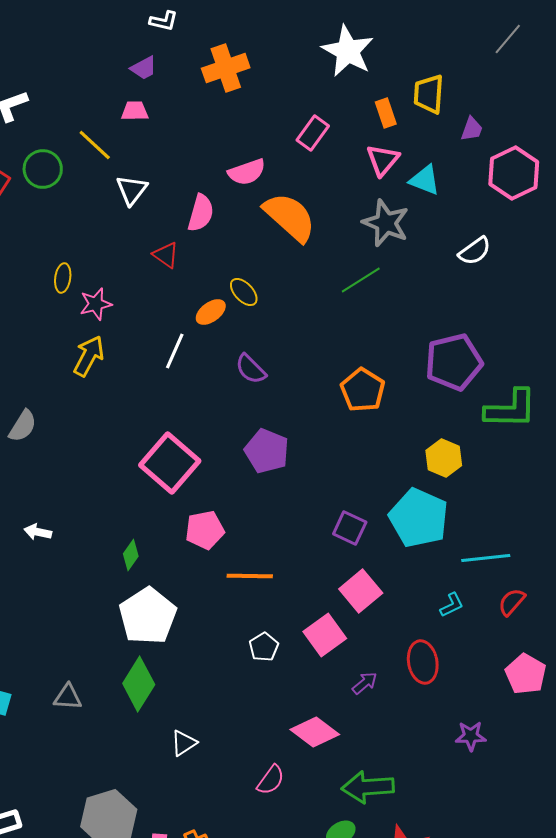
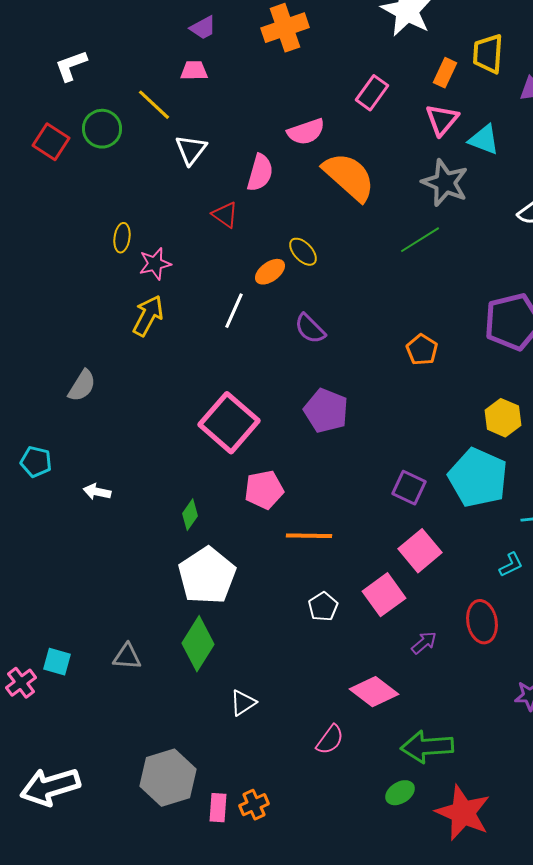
orange rectangle: (386, 113) -> (445, 73), turned 44
orange pentagon: (363, 390) -> (422, 350), size x0.7

